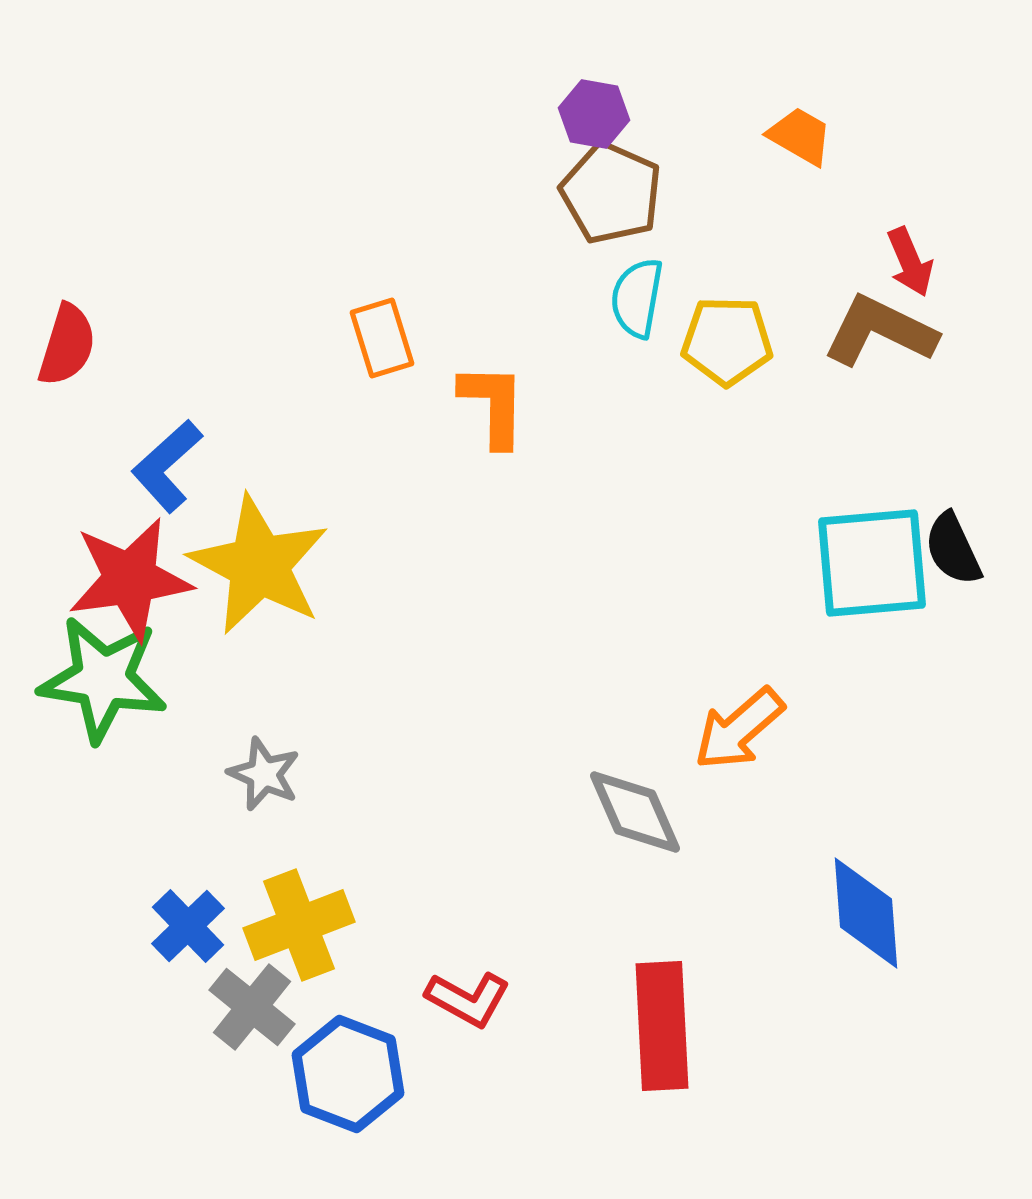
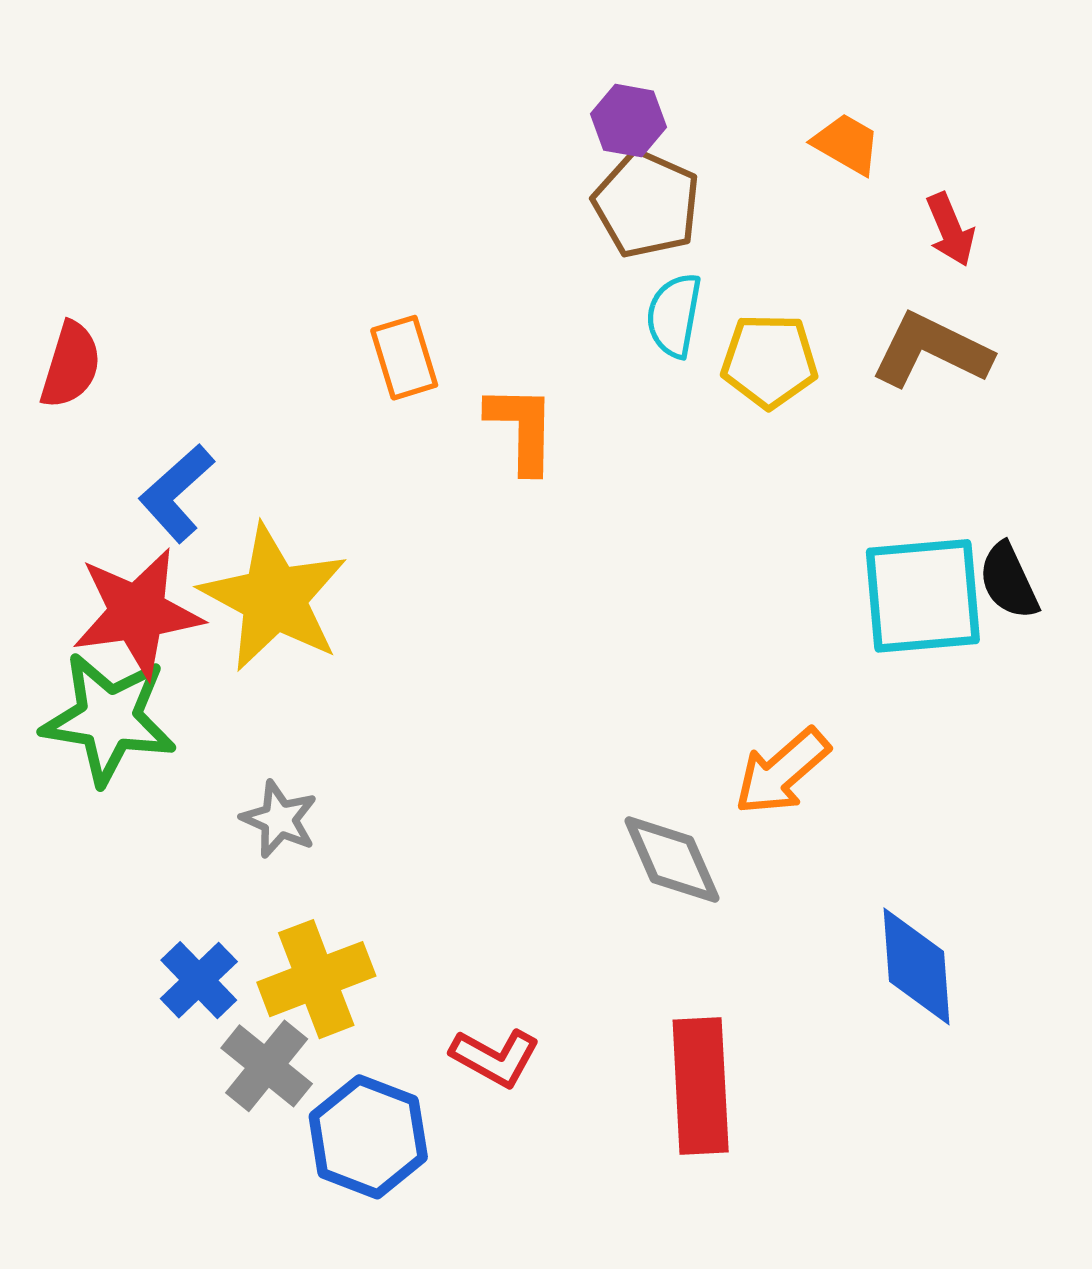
red arrow: (910, 262) -> (950, 230), moved

